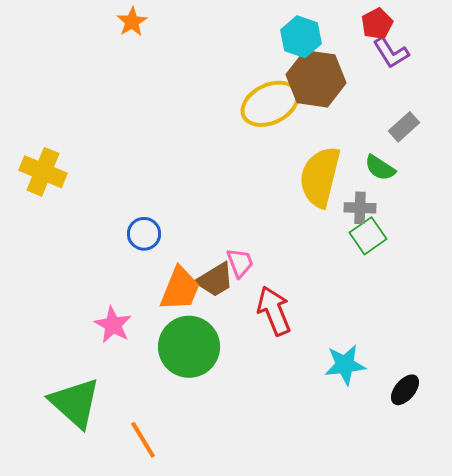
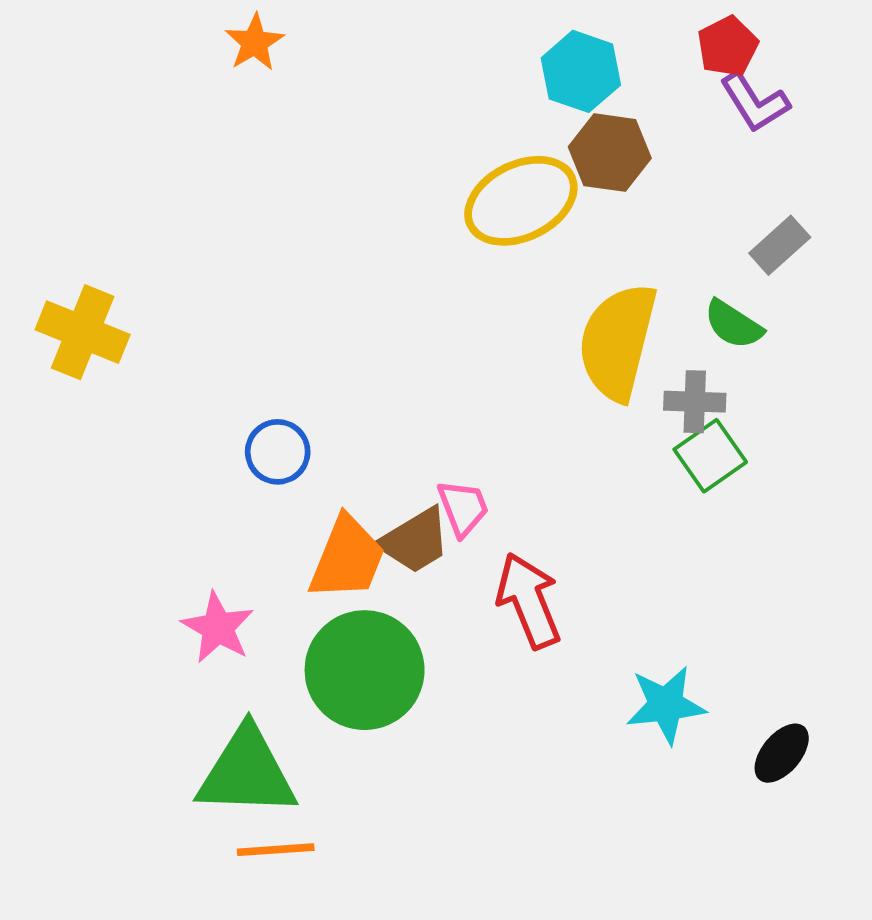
brown hexagon: (316, 79) -> (610, 153), size x0.7
green triangle: (75, 403) -> (247, 772), moved, turned -40
orange line: (143, 440) -> (276, 850), turned -63

